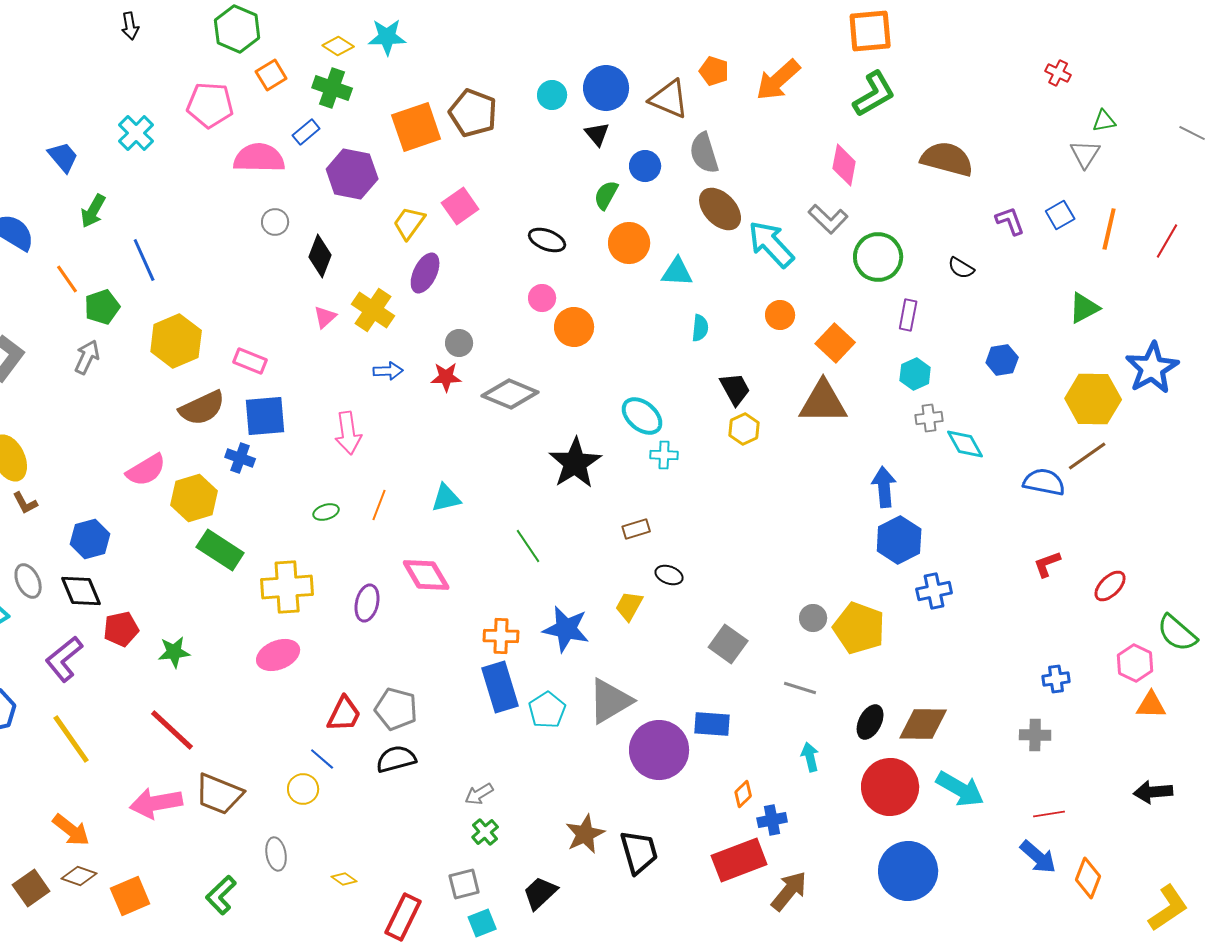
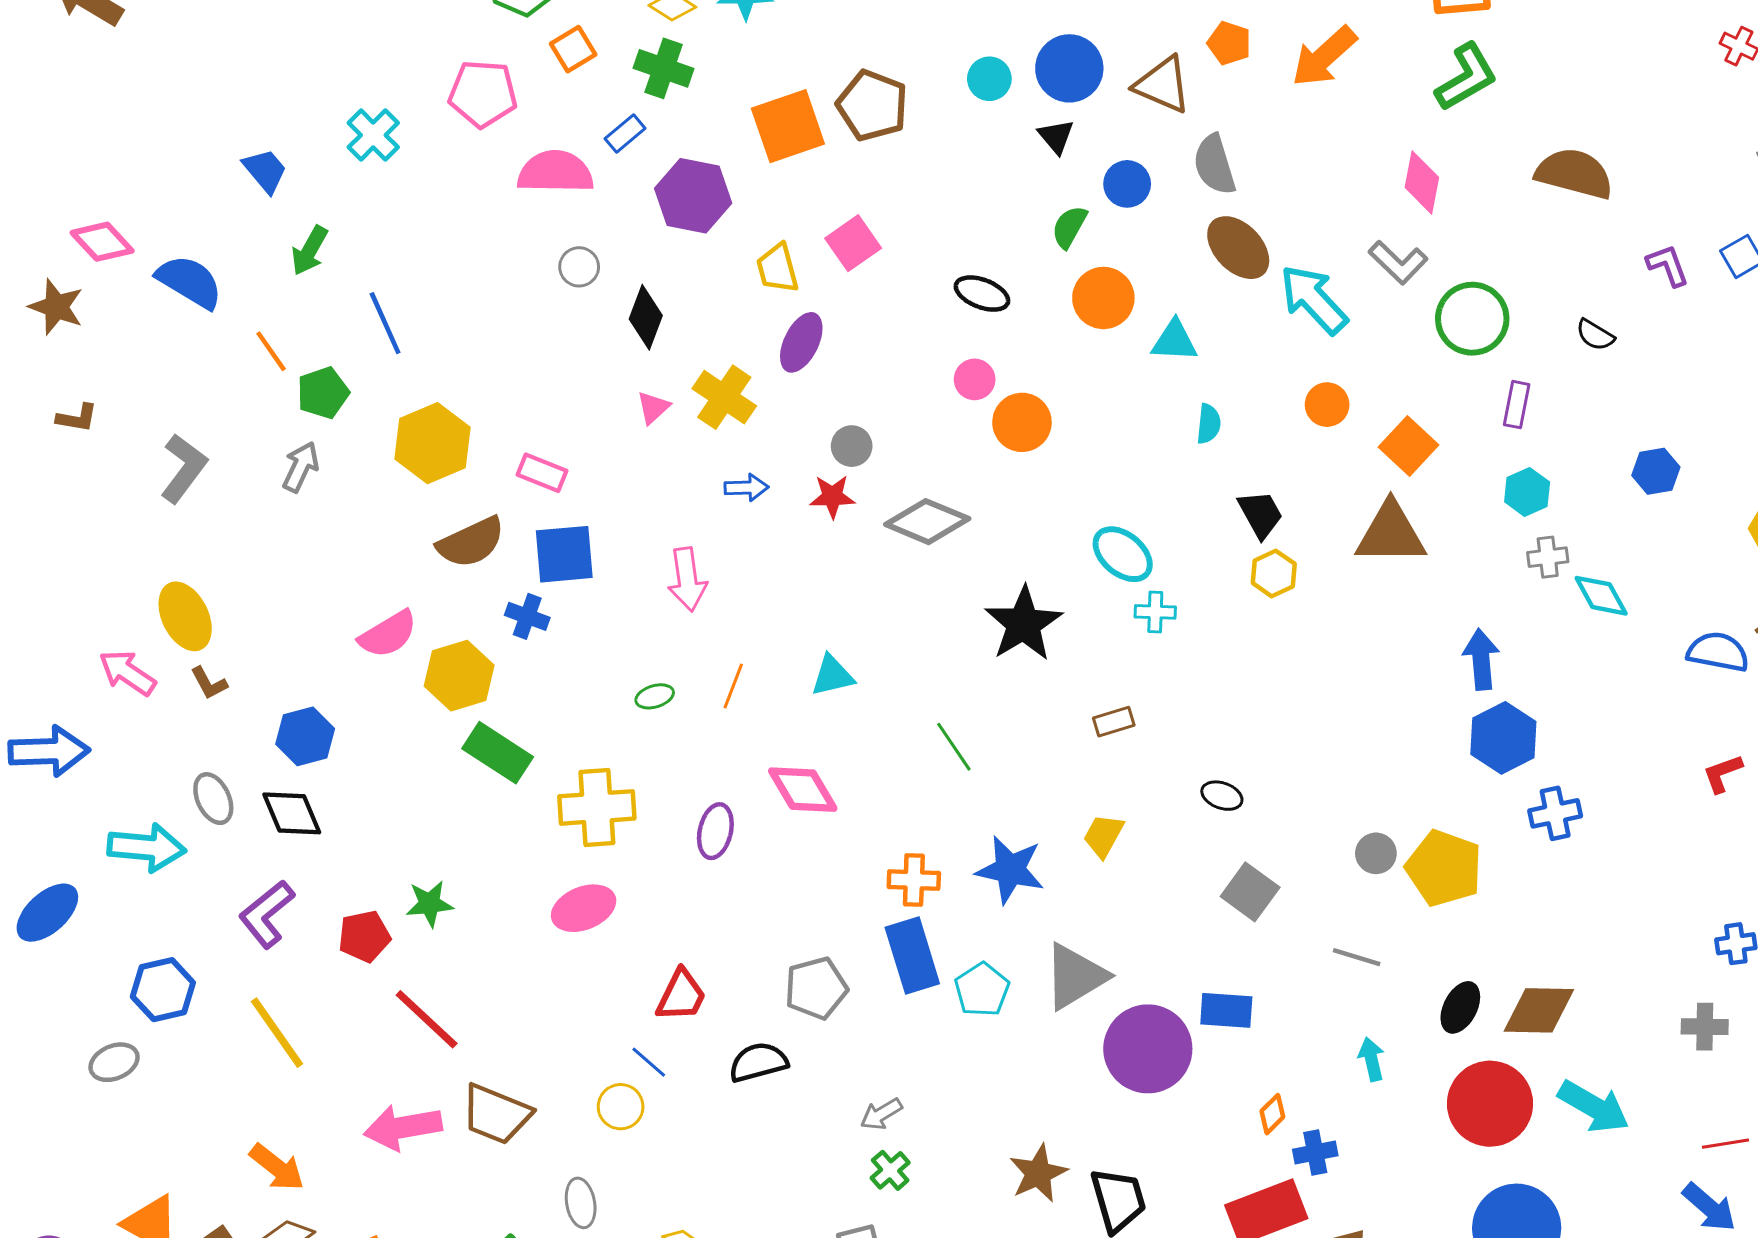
yellow trapezoid: (409, 223) -> (778, 268), turned -51
black ellipse: (669, 575) -> (1222, 796), moved
red pentagon: (121, 629) -> (364, 936), moved
gray pentagon: (396, 709) -> (816, 988), moved, turned -30

